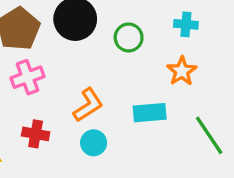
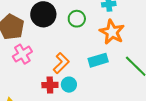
orange star: (182, 71) -> (112, 32), size x1.4
red cross: (36, 134) -> (50, 85), moved

